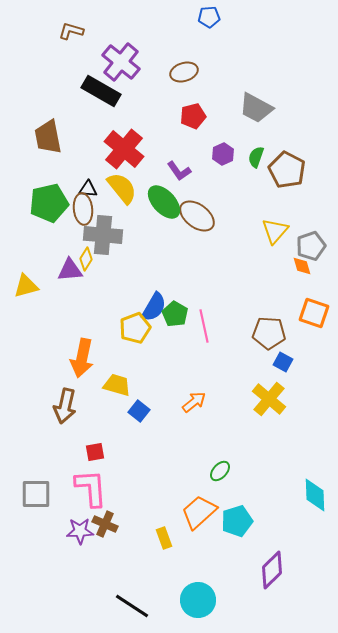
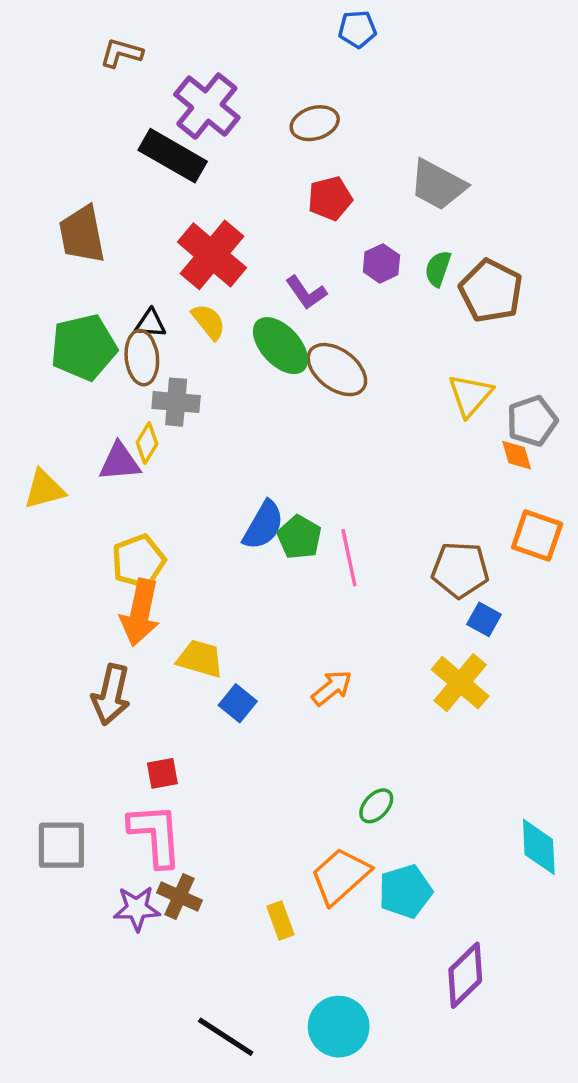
yellow semicircle: (122, 188) -> (209, 322), size x0.7
gray cross: (103, 235) -> (176, 402), size x0.7
yellow pentagon: (135, 328) -> (138, 561), moved

